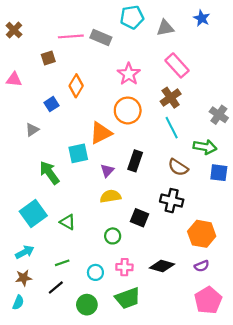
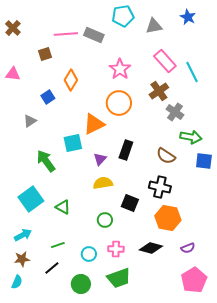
gray cross: (219, 115) -> (175, 112), moved
cyan line: (172, 128) -> (192, 72), moved
orange hexagon: (202, 234) -> (168, 218), moved

